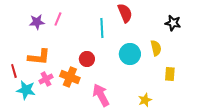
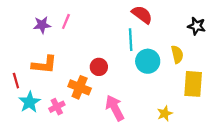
red semicircle: (125, 13) -> (142, 15), turned -30
cyan line: (102, 28) -> (131, 40), moved
yellow rectangle: (170, 74) -> (193, 84), size x1.6
pink cross: (46, 79) -> (57, 107), moved
cyan star: (26, 90) -> (30, 102), turned 30

